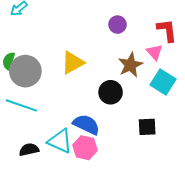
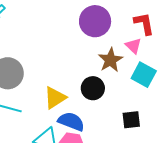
purple circle: (117, 25) -> (95, 21), size x1.8
yellow triangle: (73, 63) -> (55, 98), moved

